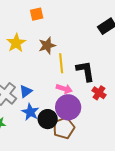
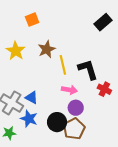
blue triangle: (26, 91) -> (32, 98), turned -48
purple circle: (68, 107) -> (76, 108), size x0.6
blue star: (30, 112) -> (29, 119), moved

